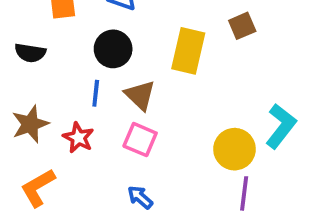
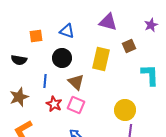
blue line: (96, 93) -> (45, 81), moved
cyan L-shape: (281, 126) -> (150, 75), moved, turned -40
red star: (78, 138) -> (54, 104), moved

